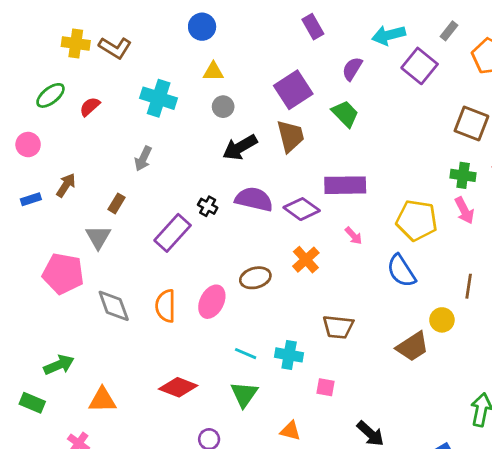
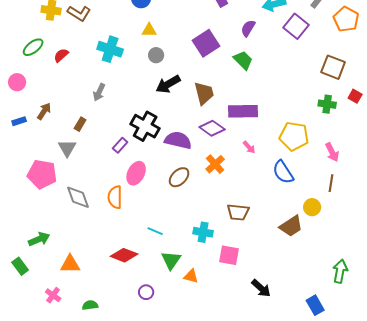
brown trapezoid: (290, 136) -> (204, 93), moved
purple semicircle: (254, 199) -> (178, 140), moved
black cross: (208, 206) -> (145, 126), size x2.0
pink arrow: (464, 210) -> (332, 152), moved
purple rectangle: (173, 233) -> (120, 145), size x0.6
brown ellipse: (255, 278) -> (179, 177), turned -30
pink ellipse: (212, 302) -> (136, 173), moved
cyan line: (246, 354) -> (155, 231), moved
pink square: (326, 387) -> (229, 255), size x1.5
green rectangle: (32, 403) -> (20, 266), turned 30
orange triangle: (290, 431) -> (191, 276), moved

